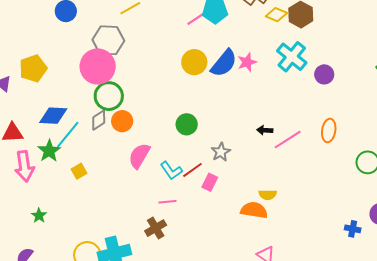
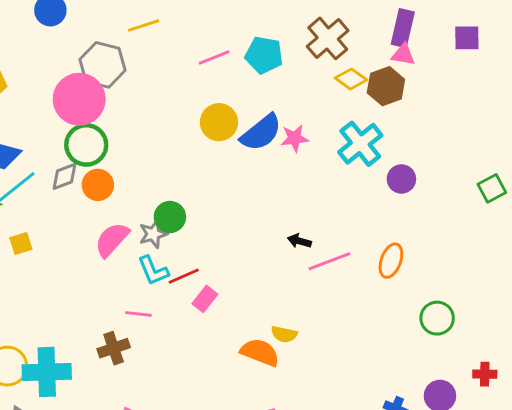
pink line: (197, 18) -> (214, 58), moved
green circle: (187, 124) -> (170, 217), moved
gray star: (221, 152) -> (153, 234), moved

